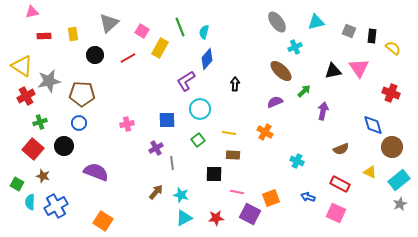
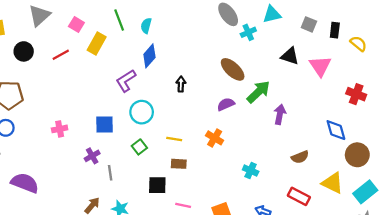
cyan cross: (295, 47) -> (248, 32), moved
black triangle: (333, 71) -> (290, 56), moved, turned 30
green arrow: (304, 91) -> (258, 92), size x1.6
yellow triangle: (370, 172) -> (333, 183), size x1.5

